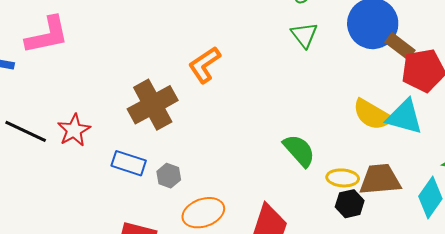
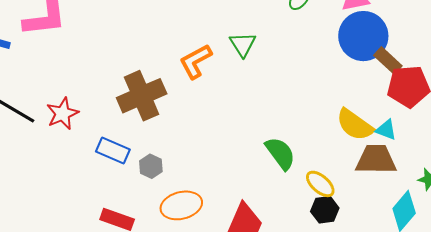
green triangle: (304, 35) -> (243, 44), moved
cyan triangle: (405, 117) -> (386, 130), size x0.6
yellow ellipse: (343, 178) -> (320, 184), turned 32
brown trapezoid: (380, 179) -> (376, 159), moved

